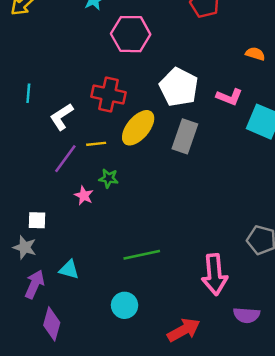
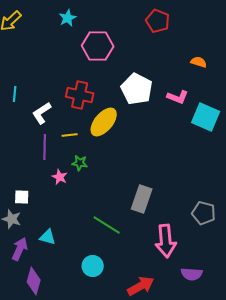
gray rectangle: (185, 136) -> (142, 199), moved
purple line: (65, 159) -> (45, 147), turned -35
green line: (142, 255) -> (107, 225), turned 44

